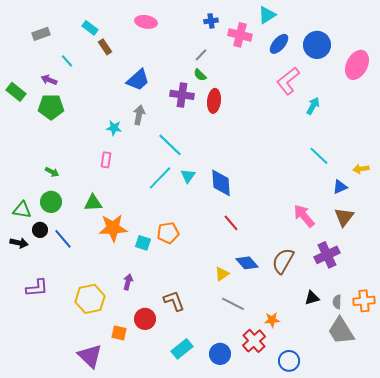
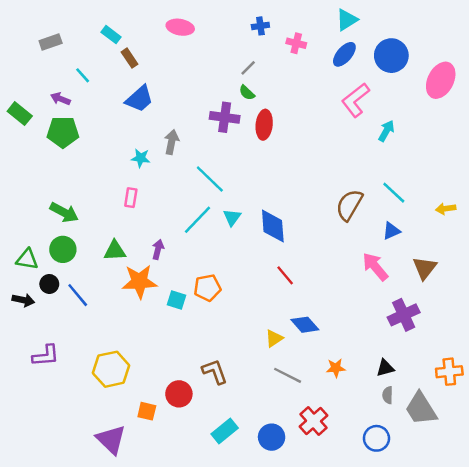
cyan triangle: (267, 15) -> (347, 20), moved
pink cross: (240, 35) -> (296, 43), size x0.7
blue trapezoid: (138, 80) -> (139, 99), moved
green arrow: (52, 172) -> (64, 212), size x1.6
blue triangle: (340, 187) -> (391, 231), moved
brown semicircle: (283, 261) -> (349, 205), moved
purple arrow: (128, 282) -> (158, 249), moved
gray semicircle: (337, 302) -> (388, 395), moved
orange star: (272, 320) -> (336, 368), moved
blue circle: (289, 361) -> (376, 438), moved

